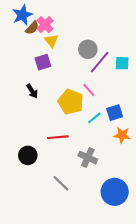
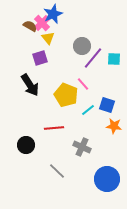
blue star: (22, 15) -> (53, 14), moved
brown semicircle: (32, 28) -> (30, 26), turned -104
black arrow: (32, 91) -> (30, 85), size x1.6
blue square: (115, 113) -> (107, 105), turned 35

